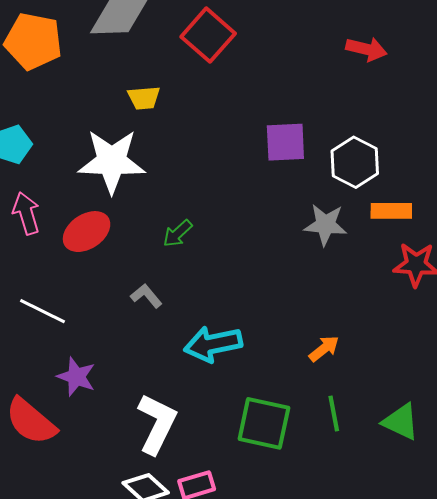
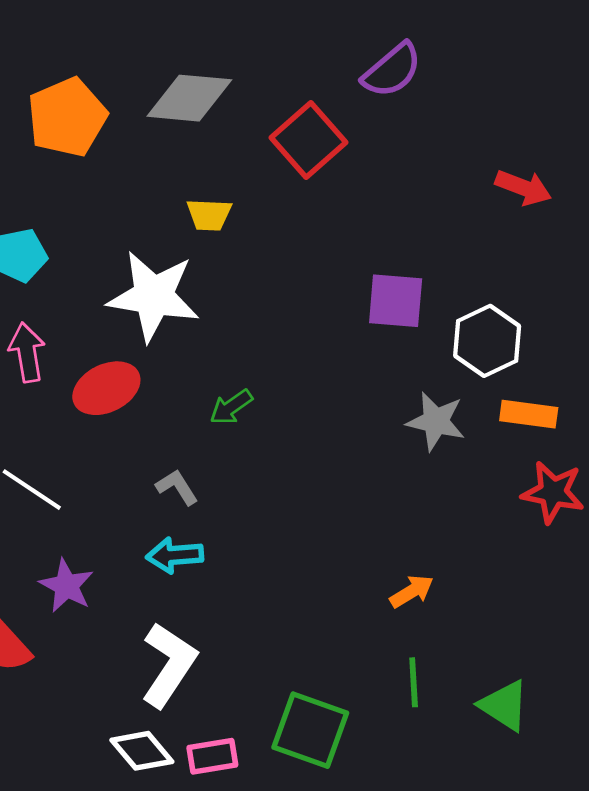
orange pentagon: (33, 41) -> (67, 117), turned 30
cyan arrow: (213, 344) -> (175, 555), moved, size x0.7
green square: (264, 423) -> (310, 730), moved

